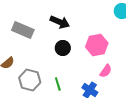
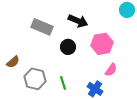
black arrow: (60, 22) -> (78, 21), moved
gray rectangle: (23, 30) -> (42, 27), moved

